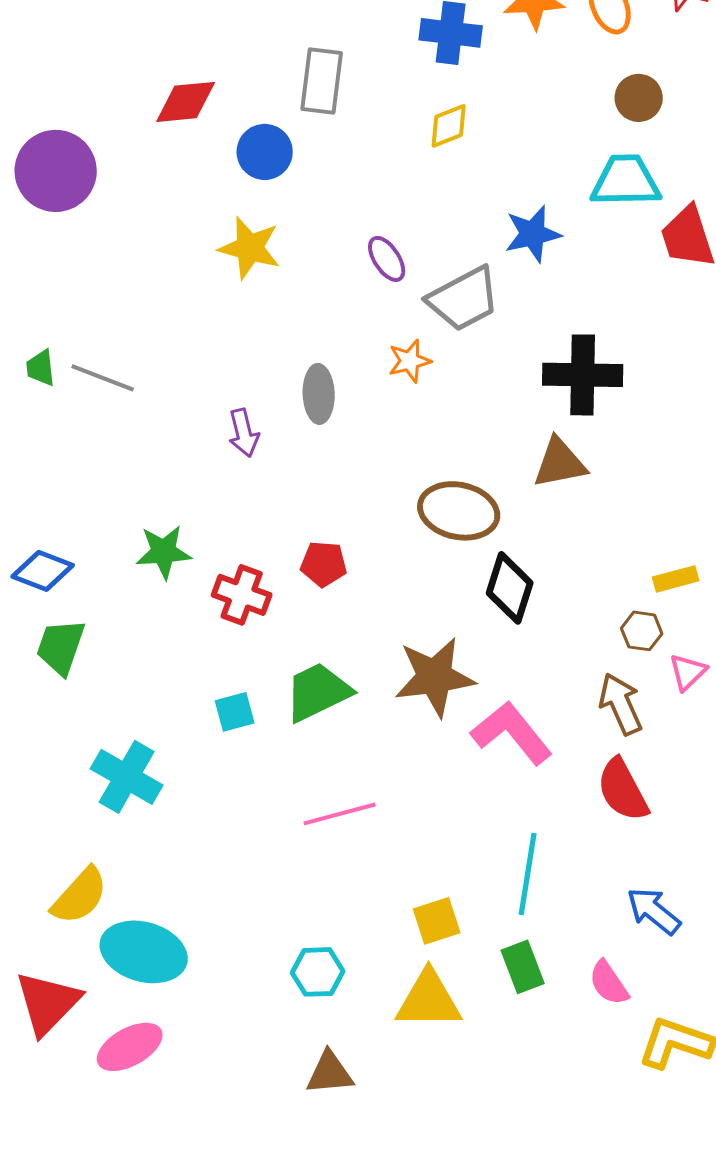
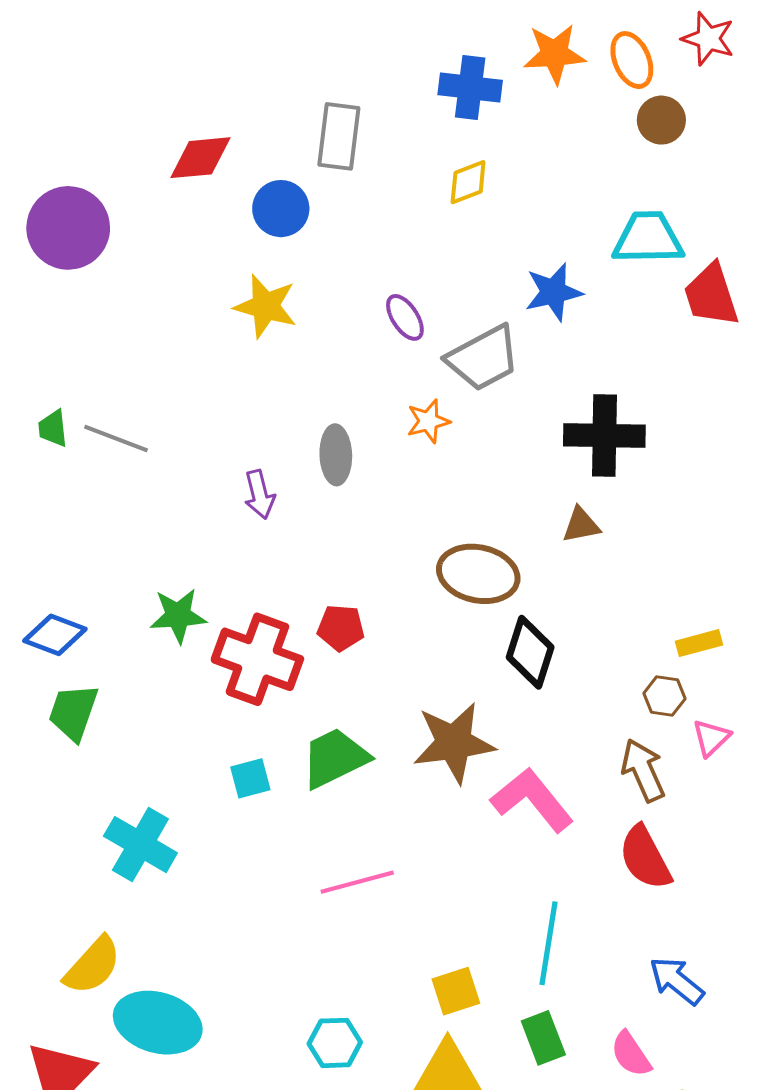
brown circle: (639, 98) -> (661, 120), moved
brown triangle: (560, 463) -> (581, 525), size x0.7
red cross: (242, 595) -> (257, 659), size x1.5

